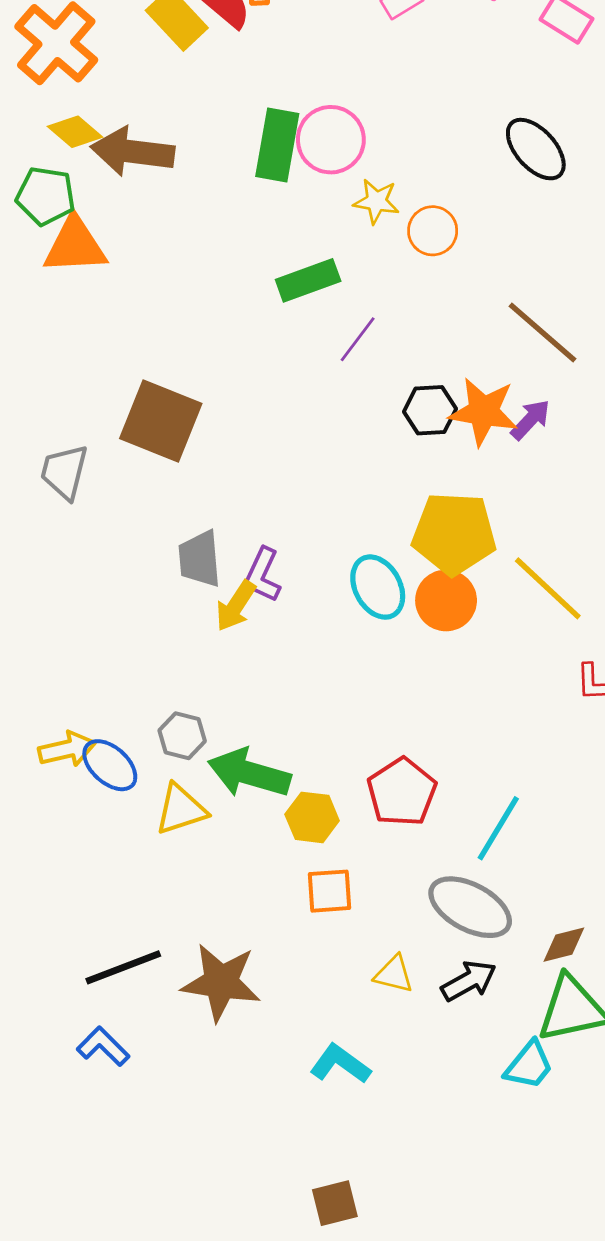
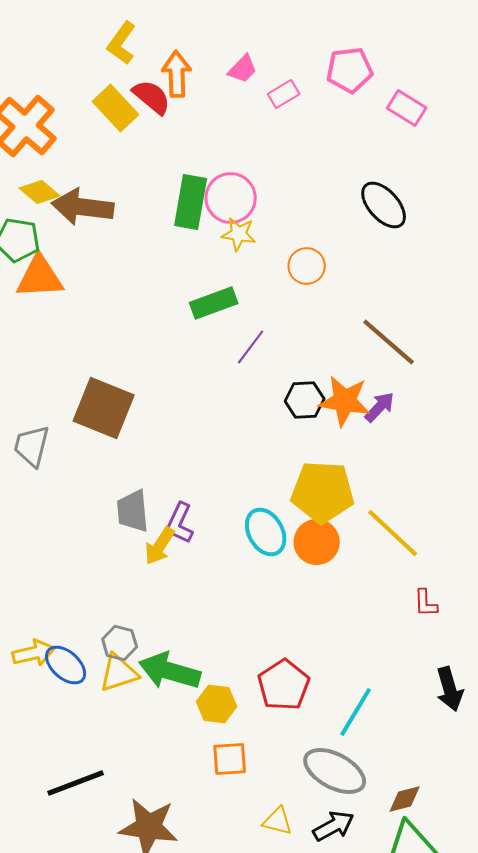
yellow star: (376, 201) -> (239, 234), moved
yellow triangle: (181, 809) -> (119, 673), moved
black line: (123, 967) -> (76, 783), moved

